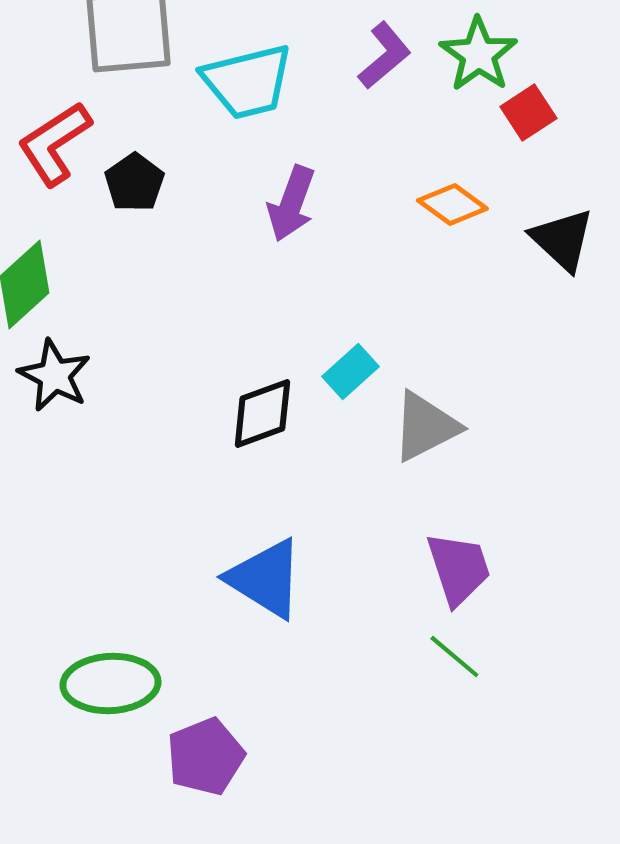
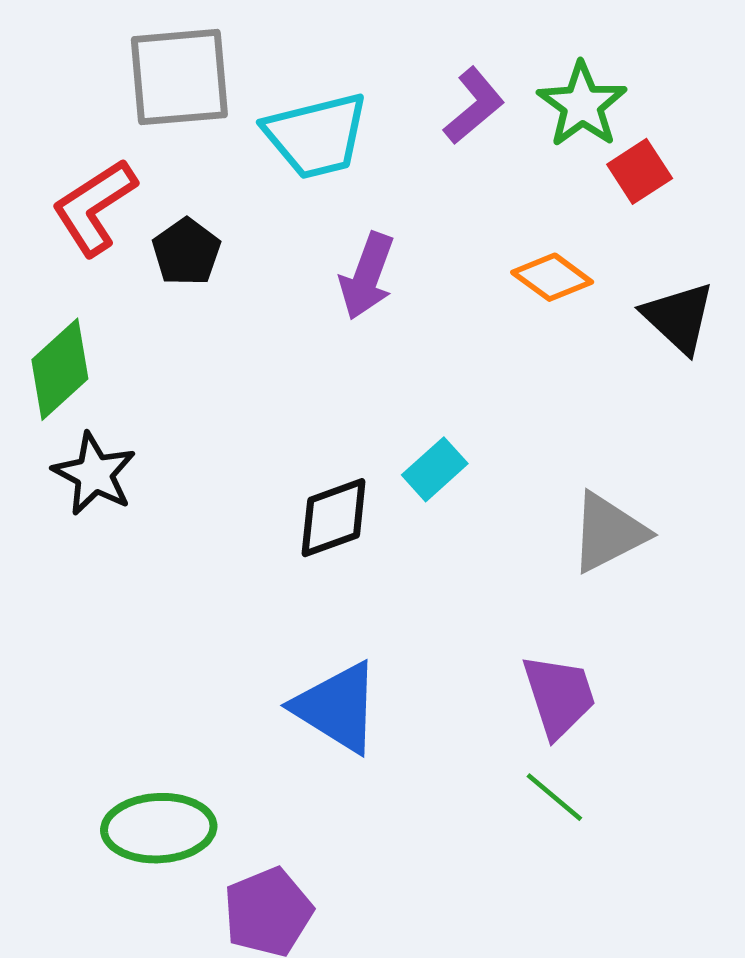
gray triangle: (425, 427) -> (608, 533), moved

